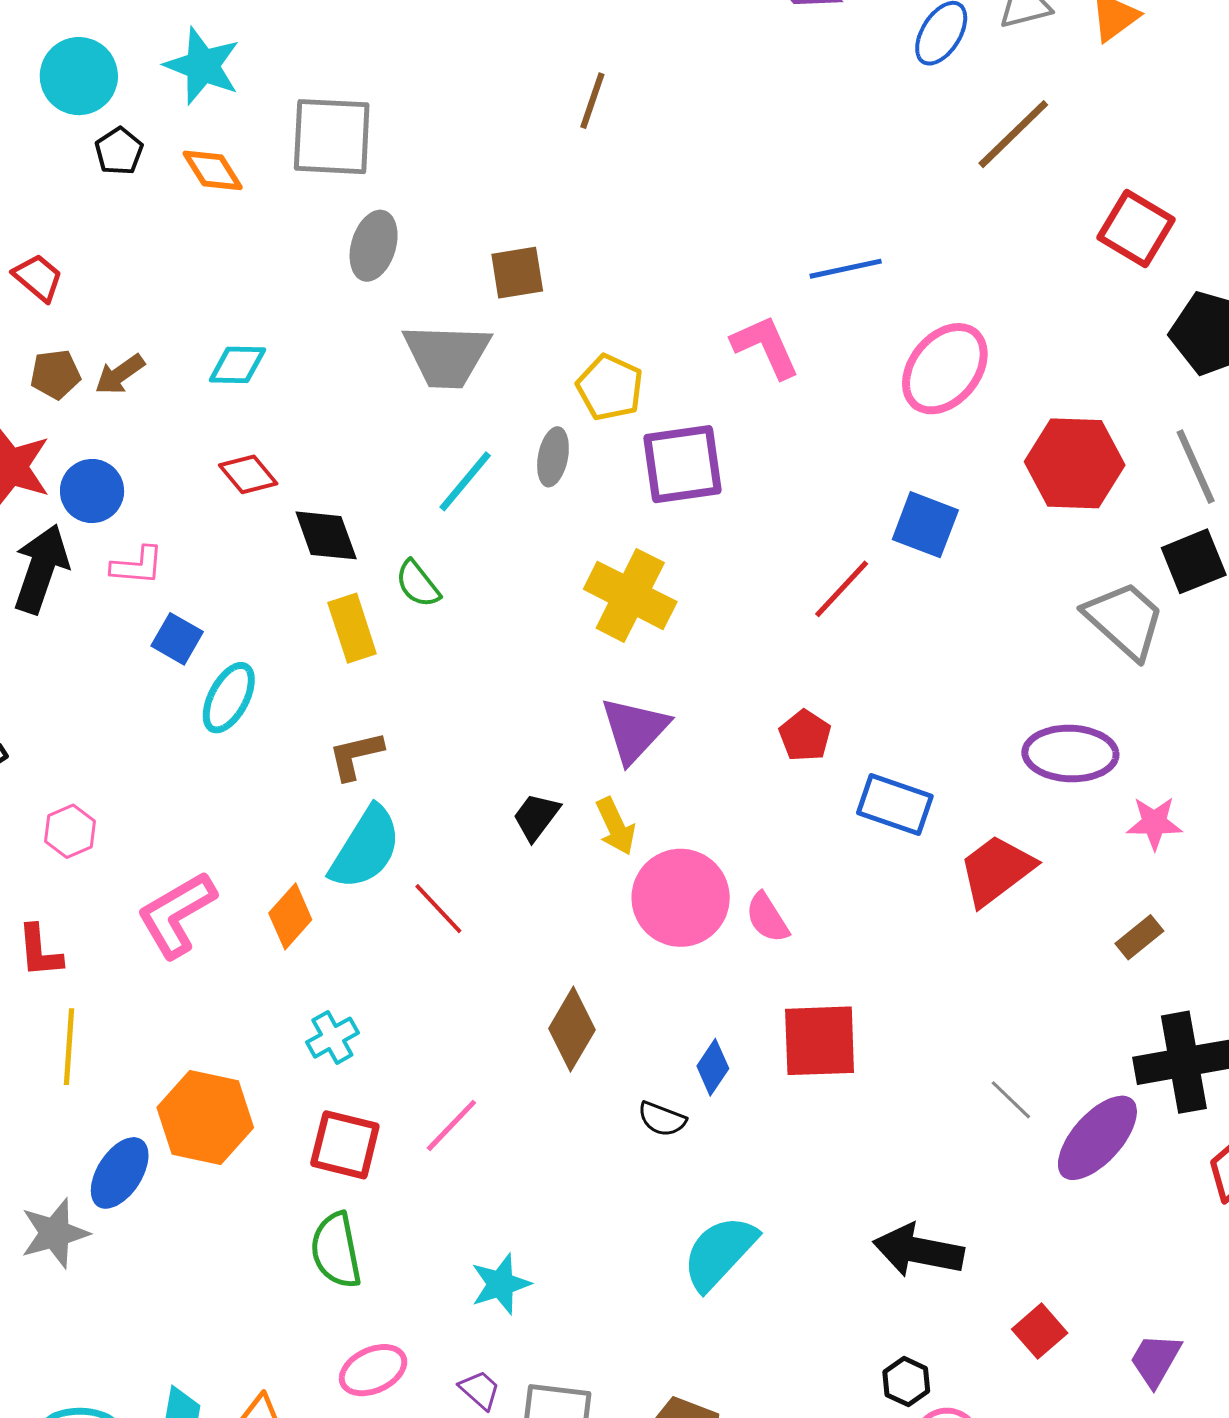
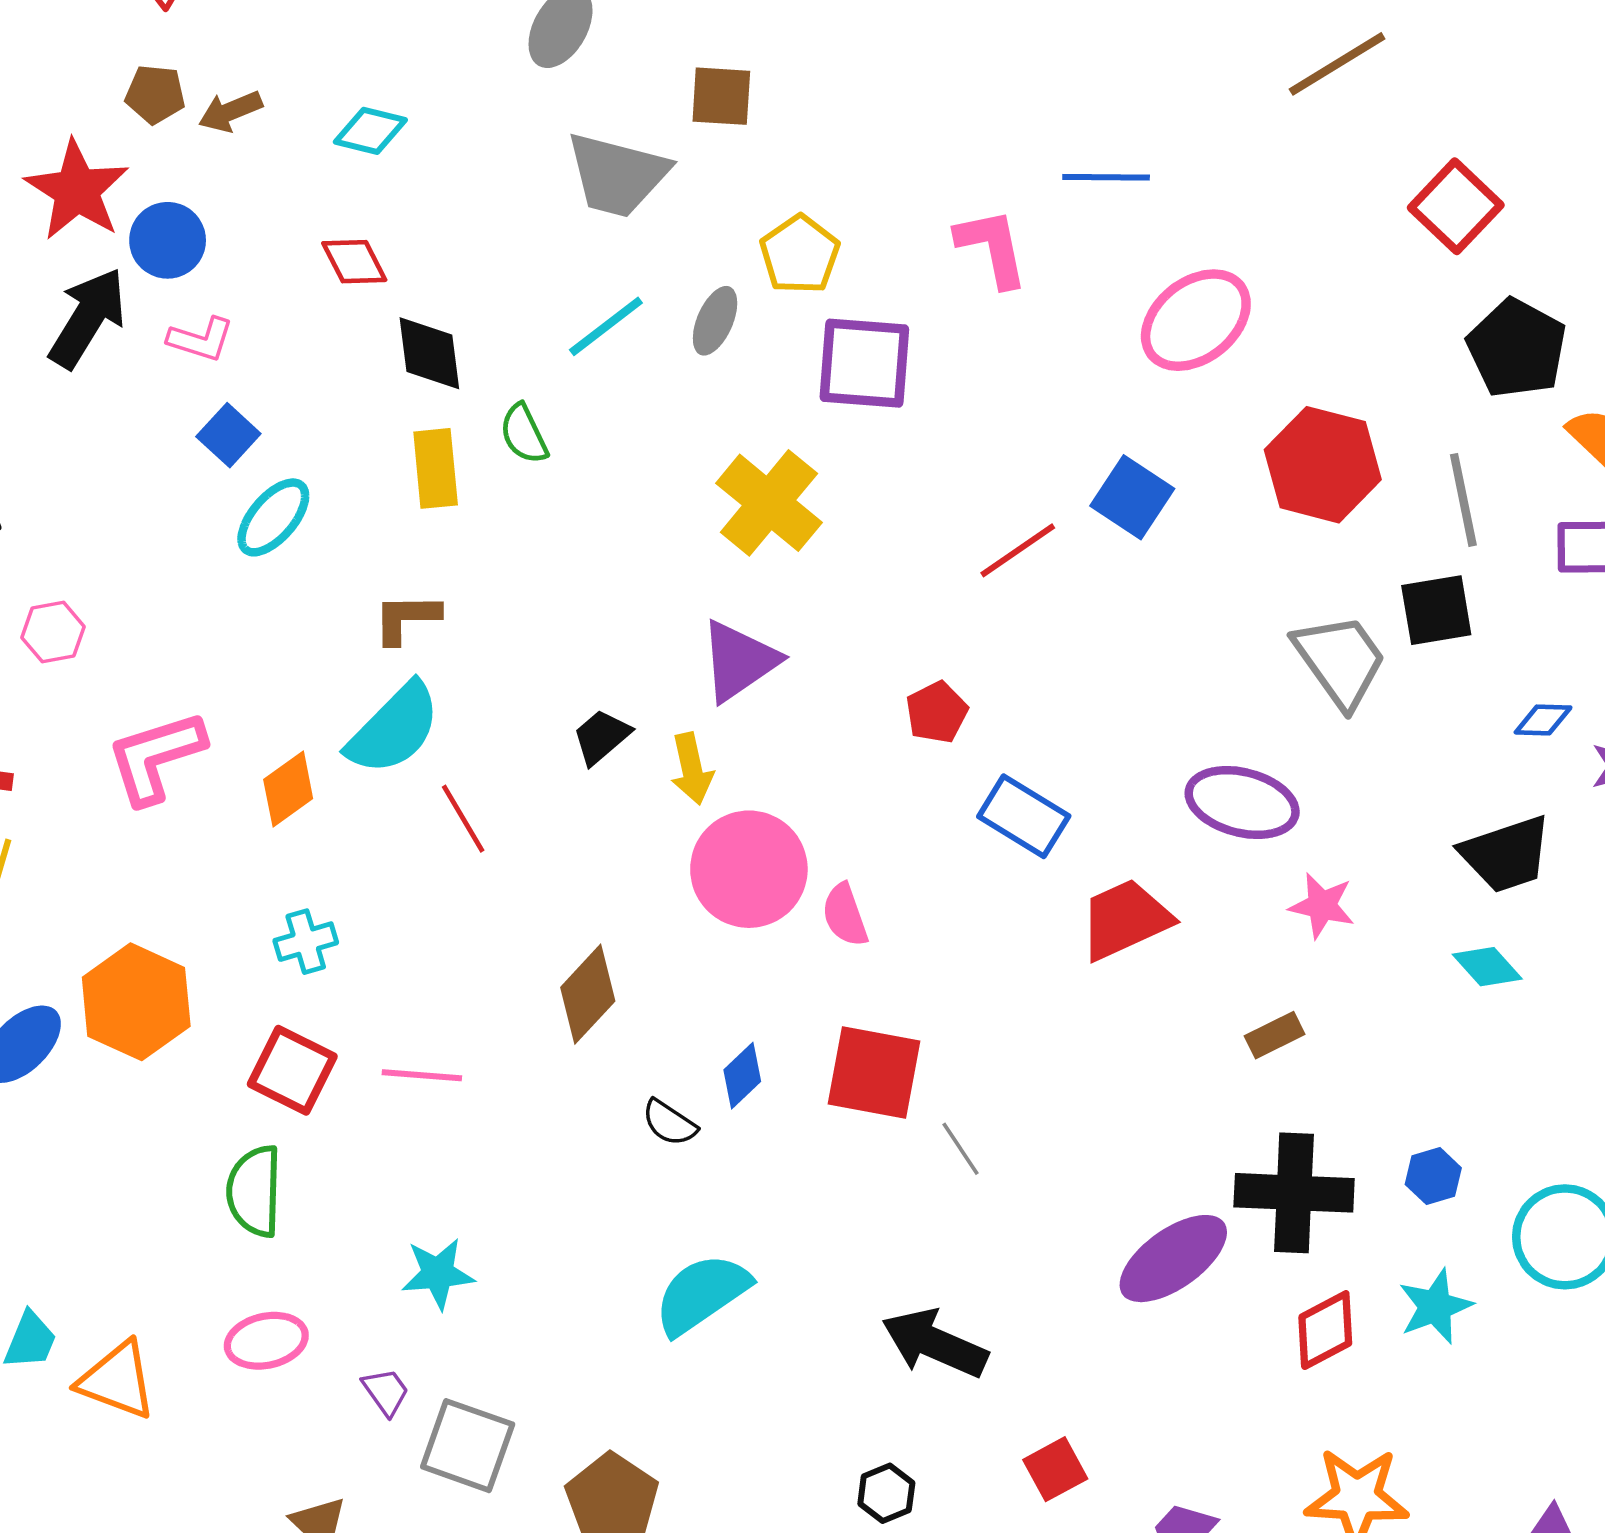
gray line: (1011, 1100) -> (960, 1149), moved
pink line: (451, 1125) -> (422, 1075), turned 38

